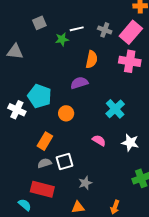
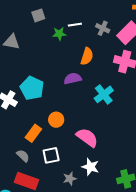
cyan cross: (115, 109) -> (104, 94), moved
orange circle: (66, 113) -> (56, 120), moved
pink semicircle: (99, 140) -> (87, 138), size x1.6
white star: (130, 143) -> (90, 167), moved
gray semicircle: (45, 163) -> (23, 156), moved, turned 56

